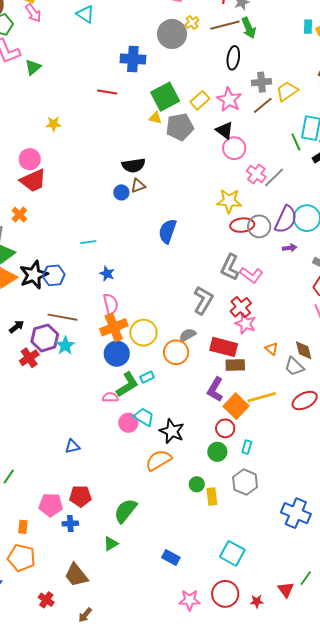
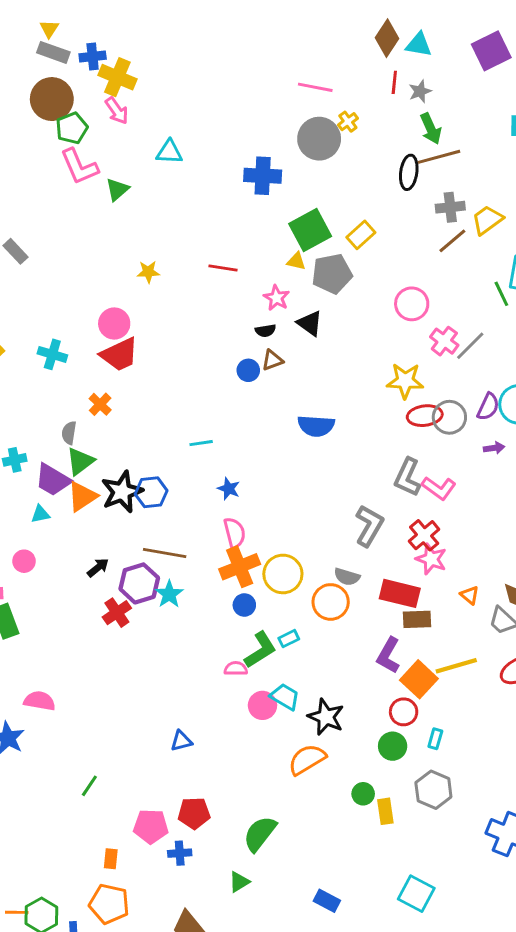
cyan triangle: (85, 14) -> (169, 152), moved, turned -30
brown line: (225, 25) -> (439, 157), moved
red line: (107, 92) -> (223, 268), moved
pink star: (229, 100) -> (276, 298), moved, size x0.7
black triangle: (225, 130) -> (310, 323), moved
black semicircle: (134, 165) -> (265, 331), size x0.6
purple semicircle: (286, 219) -> (488, 407), size x0.7
blue semicircle: (168, 231) -> (316, 426), turned -105
gray semicircle: (187, 335) -> (347, 577), turned -132
blue circle: (117, 354) -> (244, 605), size x0.6

